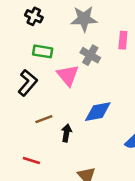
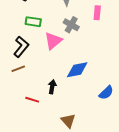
pink triangle: (68, 75) -> (53, 41), turned 30
brown line: (44, 119) -> (18, 69), moved
red line: (31, 161) -> (32, 100), moved

